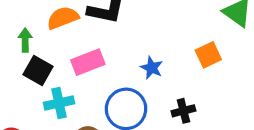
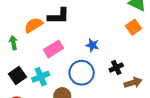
orange square: (208, 55) -> (133, 27), moved
black square: (38, 70) -> (17, 75), moved, turned 36

